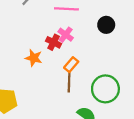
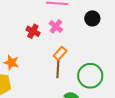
red cross: (54, 42) -> (33, 31), moved
orange star: (34, 58) -> (11, 62), moved

